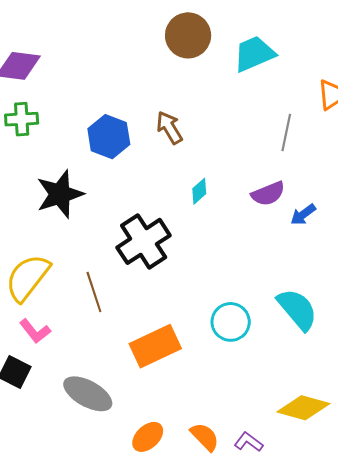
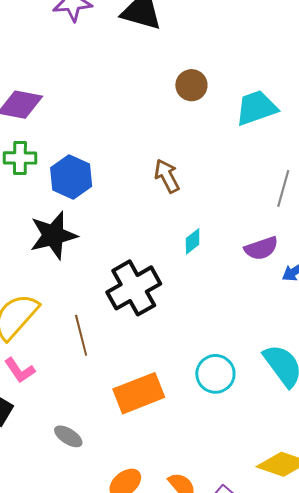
brown circle: (188, 35) -> (191, 85), size x0.7
blue hexagon: (109, 137) -> (71, 177), moved
gray ellipse: (88, 394) -> (68, 436), size x0.6

